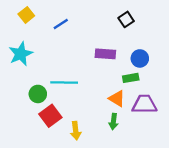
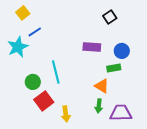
blue line: (61, 24) -> (35, 32), moved
cyan line: (64, 83) -> (56, 72), turned 75
purple trapezoid: (144, 104) -> (121, 113), moved

